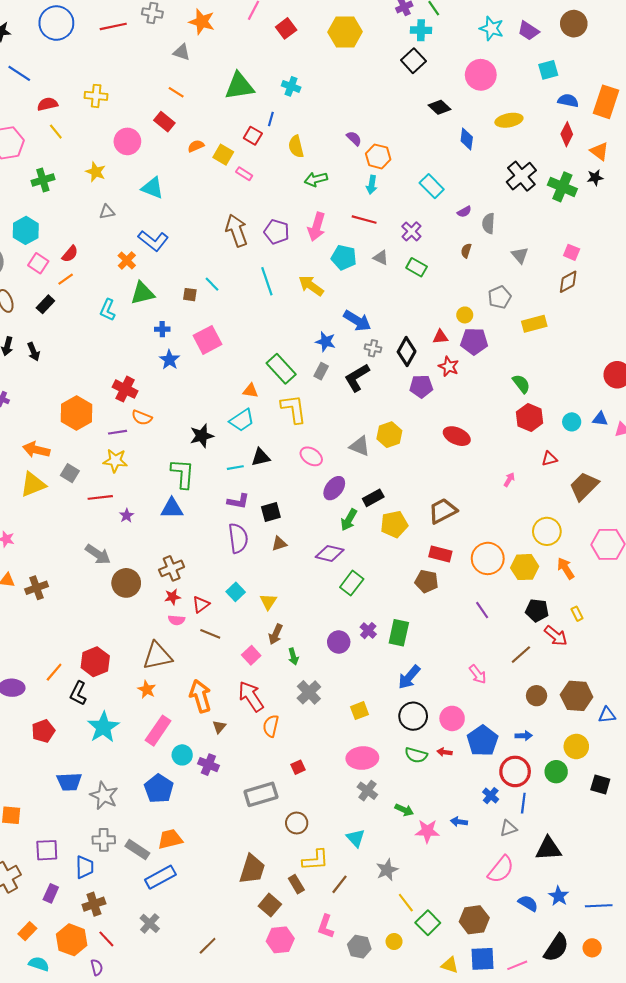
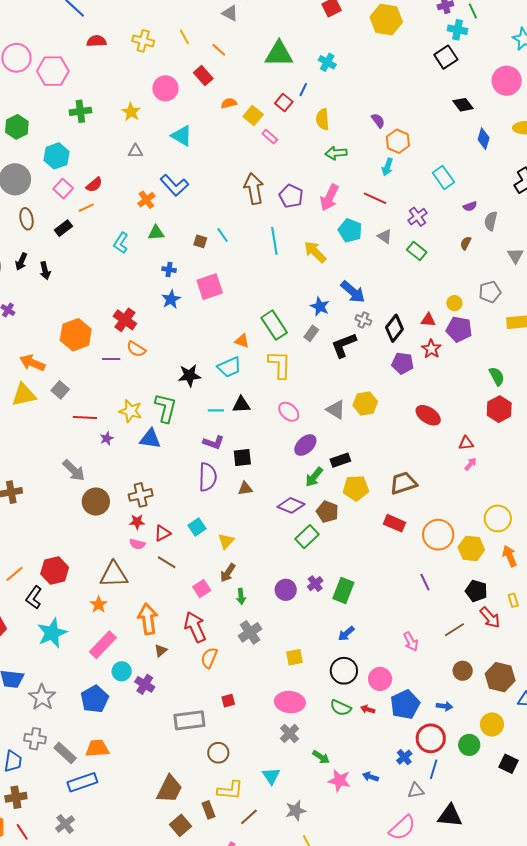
yellow line: (56, 132) -> (184, 37), moved
green triangle: (142, 293) -> (156, 233), size x0.7
red triangle: (549, 459) -> (466, 443), moved
yellow star: (115, 461) -> (131, 411), moved
brown pentagon: (426, 581) -> (327, 512), moved
blue arrow: (409, 677) -> (346, 634), size x0.7

